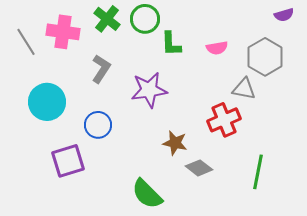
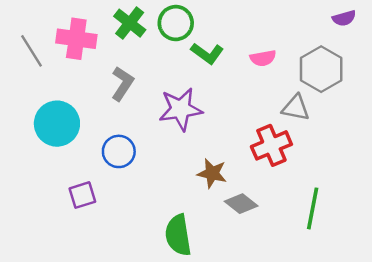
green L-shape: (171, 44) -> (207, 53), turned -52
purple square: (68, 161) -> (82, 195), size x0.7
green semicircle: (147, 194) -> (178, 235), turned 36

